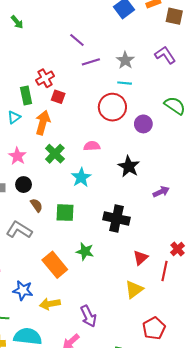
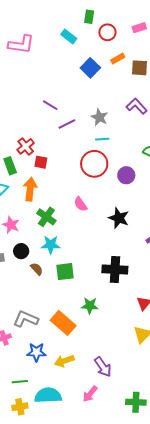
pink semicircle: (92, 146) -> (80, 204), turned -112
cyan star: (81, 177) -> (51, 245), moved, turned -30
gray L-shape: (19, 230) -> (26, 319), moved

